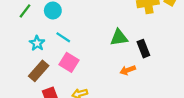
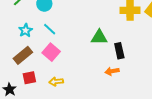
orange arrow: (128, 70) -> (112, 71), moved

